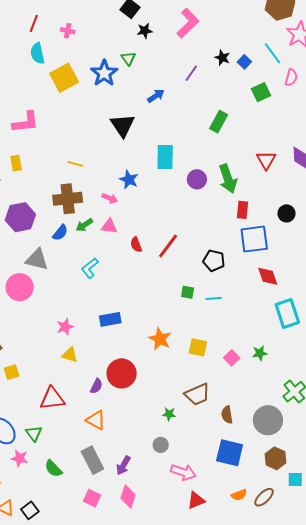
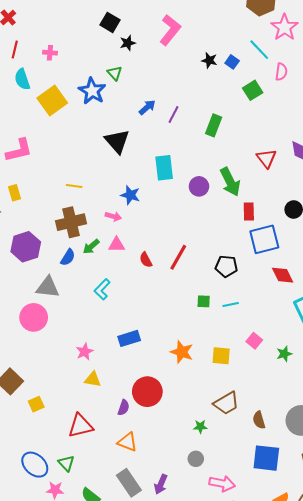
purple line: (191, 73) -> (174, 115), moved
pink square: (232, 358) -> (254, 341), moved

